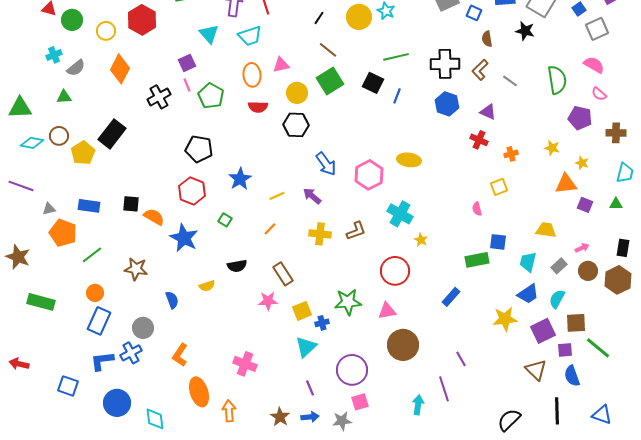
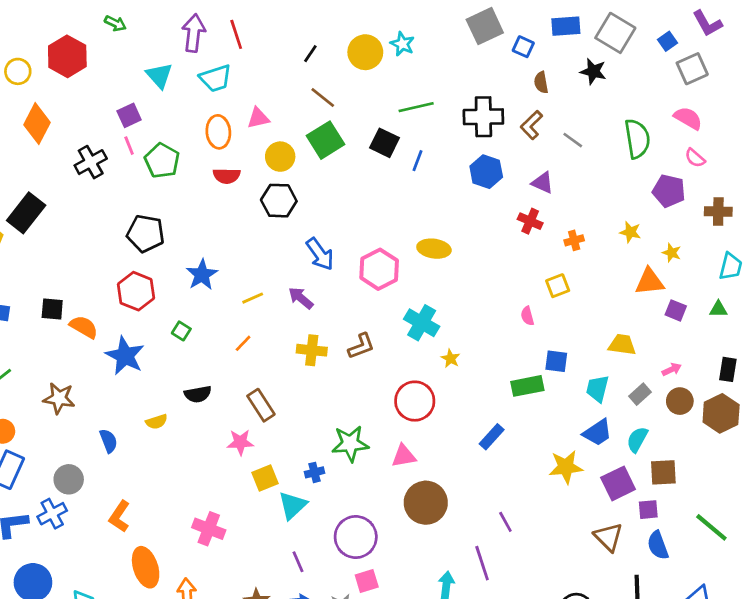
yellow square: (302, 311) -> (265, 478), moved
green line: (598, 348) -> (711, 527), moved

